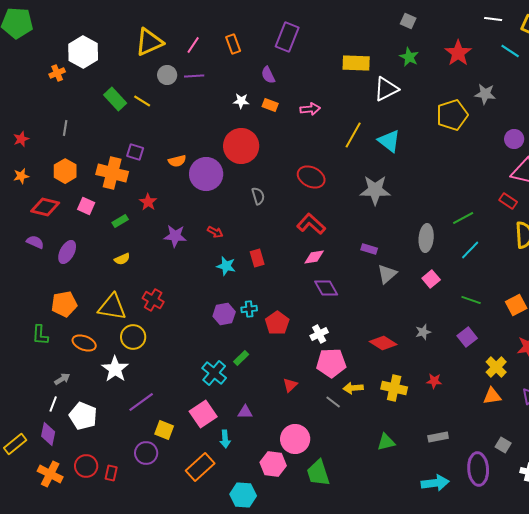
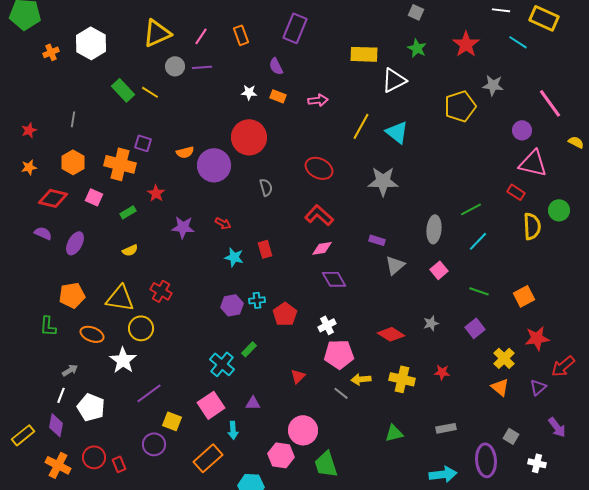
orange cross: (57, 73) -> (51, 52), moved
orange triangle: (492, 396) -> (500, 387), turned 48
red rectangle: (111, 473) -> (119, 464), turned -35

